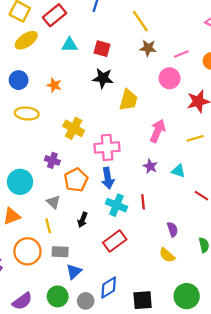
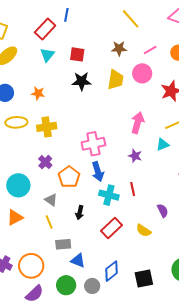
red rectangle: (54, 15) -> (45, 29), moved
yellow line: (140, 21) -> (131, 19), moved
cyan triangle: (70, 45) -> (47, 55), turned -42
yellow trapezoid: (128, 100) -> (115, 80), moved
yellow cross: (74, 128) -> (47, 127), moved, turned -30
purple cross: (52, 160) -> (45, 162), turned 32
cyan triangle: (178, 171) -> (163, 144), moved, turned -32
orange circle: (27, 251) -> (31, 266), moved
yellow semicircle: (167, 255) -> (144, 230), moved
blue triangle: (74, 272) -> (78, 261), turned -49

